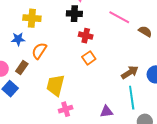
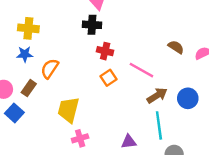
pink line: (119, 17) -> (141, 70), moved
yellow cross: (32, 18) -> (28, 28), moved

